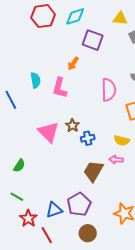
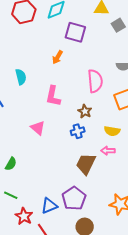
pink L-shape: (60, 88) -> (53, 96), moved
brown star: (72, 126) -> (85, 111), moved
pink triangle: (49, 132) -> (38, 128), size x0.7

